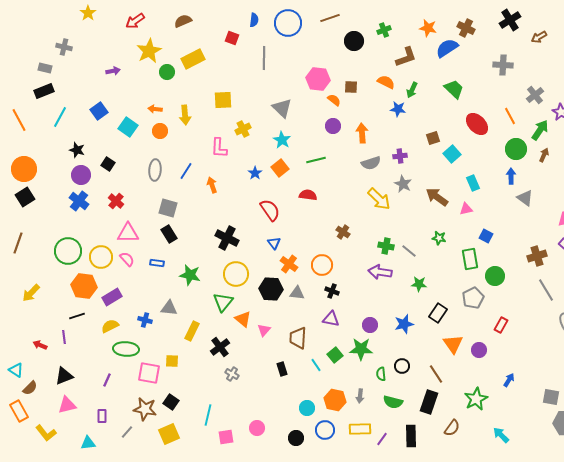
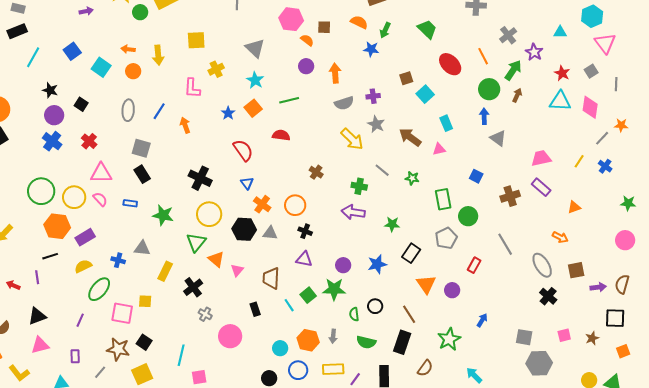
blue square: (486, 236) -> (476, 176), moved
gray line: (409, 251) -> (382, 170), moved
gray line: (546, 290) -> (505, 244), moved
green ellipse: (126, 349) -> (99, 289), turned -55
pink circle: (257, 428) -> (230, 336), moved, size x1.5

